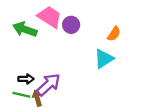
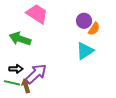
purple circle: (71, 25) -> (84, 21), moved
green arrow: (25, 29) -> (20, 39), moved

